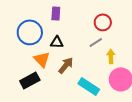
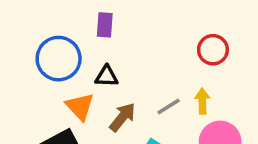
red circle: (103, 22) -> (213, 50), moved
gray line: (96, 42) -> (169, 106), moved

